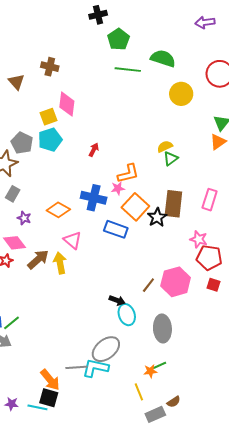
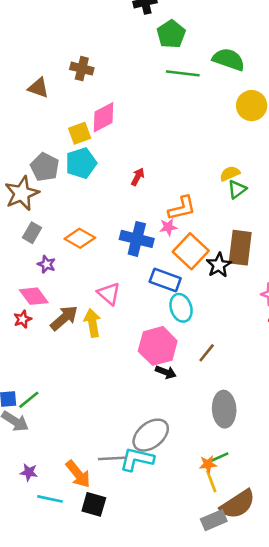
brown triangle: (16, 82) -> (38, 88), turned -30
pink diamond: (67, 104) -> (103, 117), turned 55
orange diamond: (58, 210) -> (80, 238), moved
pink hexagon: (176, 282) -> (158, 346), moved
cyan ellipse: (127, 315) -> (181, 308), moved
yellow line: (139, 392) -> (211, 481), moved
black square: (49, 398) -> (94, 504), moved
brown semicircle: (174, 402) -> (238, 504), size x2.0
purple star: (12, 404) -> (29, 472), moved
cyan line: (37, 407) -> (50, 499), moved

